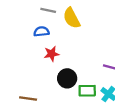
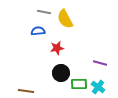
red star: (51, 54) -> (57, 48), moved

